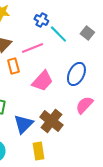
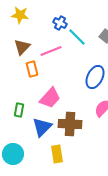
pink trapezoid: (42, 81) -> (50, 98), moved
brown cross: (51, 121) -> (70, 124), turned -35

